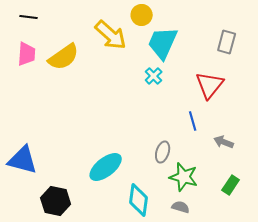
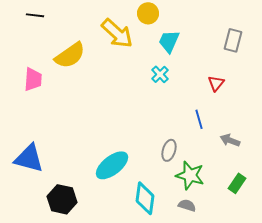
cyan trapezoid: (163, 43) -> (169, 41), size x0.7
pink trapezoid: (27, 54) -> (33, 79), moved
red triangle: (210, 85) -> (216, 83), size x0.6

